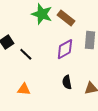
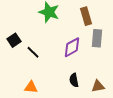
brown rectangle: (66, 18) -> (86, 16), moved, turned 36

